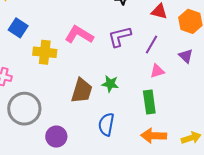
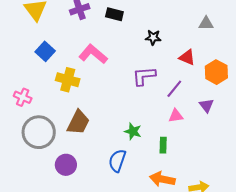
pink L-shape: (79, 35) -> (93, 54), moved
green star: (110, 84) -> (133, 131), moved
brown trapezoid: (82, 91) -> (78, 122), moved
green rectangle: (149, 102) -> (163, 145), size x0.7

